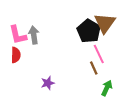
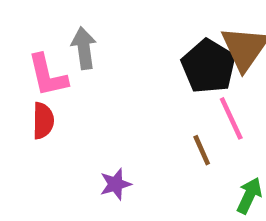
gray arrow: (34, 35) -> (84, 48), moved
brown line: (94, 68) -> (202, 150), moved

